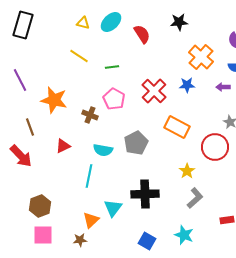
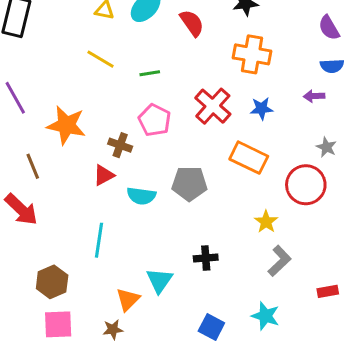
orange cross: (201, 57) -> (252, 54), moved, turned -30
blue star: (187, 85) -> (262, 109), moved
gray pentagon: (136, 143) -> (189, 184), turned 30
red triangle: (63, 146) -> (104, 175), moved
cyan line: (89, 176) -> (99, 240), moved
black cross: (145, 194) -> (206, 258), size x0.6

